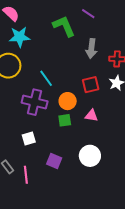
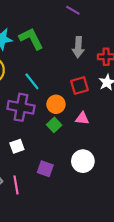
green L-shape: (64, 26) -> (31, 39), moved
green square: (65, 120) -> (54, 125), turned -32

